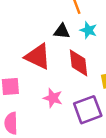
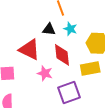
pink star: (53, 98) -> (45, 73), moved

